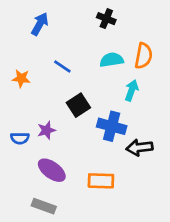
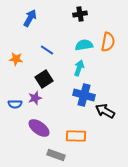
black cross: (106, 19) -> (80, 14), turned -32
cyan arrow: (132, 90) -> (79, 68), moved
black square: (78, 105) -> (44, 79), moved
black arrow: (140, 148) -> (105, 111), turned 36
gray rectangle: (44, 206) -> (56, 155), moved

